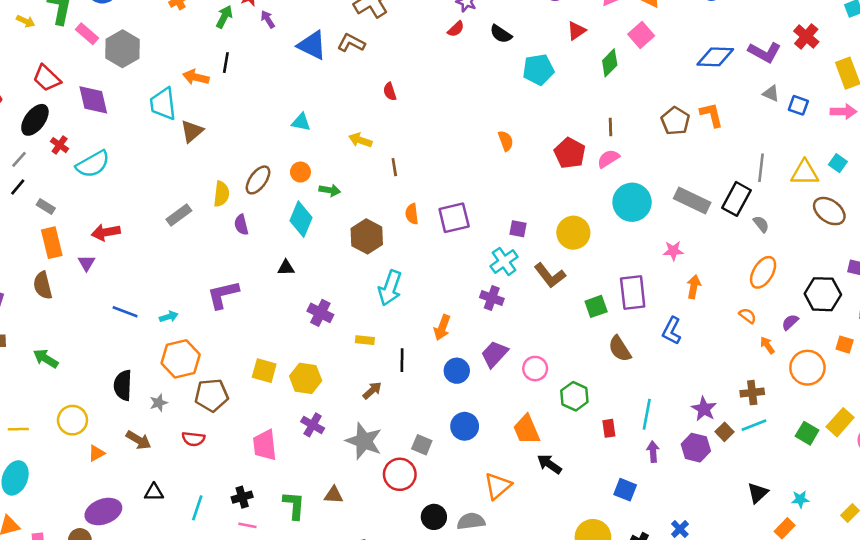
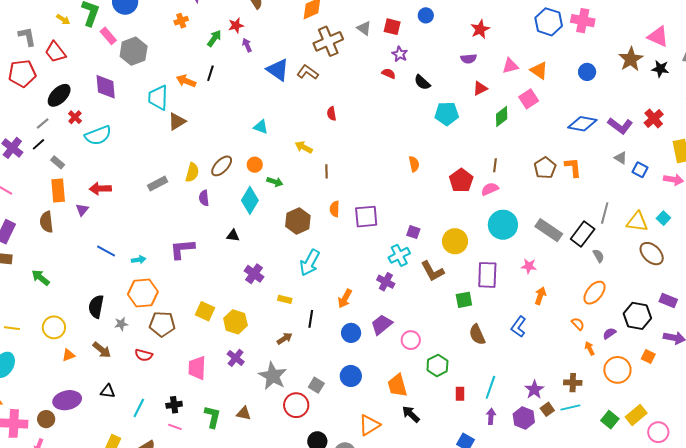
red semicircle: (456, 29) -> (389, 74), turned -120
red trapezoid: (47, 78) -> (55, 52), moved
purple rectangle: (633, 293) -> (487, 275), moved

